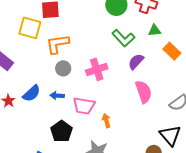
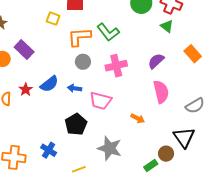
yellow square: (30, 28) -> (53, 19), size x0.6
green triangle: (155, 30) -> (167, 26), moved, turned 40
green L-shape: (123, 38) -> (108, 32), moved
orange arrow: (106, 121) -> (138, 118), moved, turned 128

